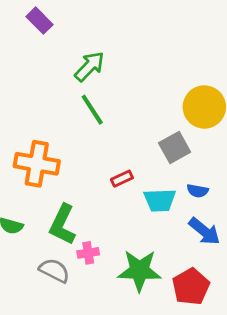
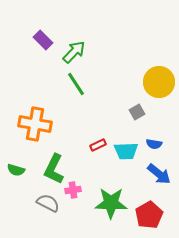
purple rectangle: (40, 21) -> (43, 40), moved
gray square: (175, 148) -> (137, 112), size x0.7
red rectangle: (122, 179) -> (98, 145), moved

